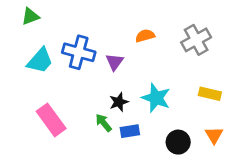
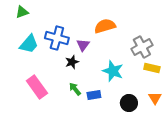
orange semicircle: (145, 36) -> (105, 26), size x1.5
gray cross: (196, 40) -> (142, 47), moved
black star: (119, 102) -> (72, 62), moved

